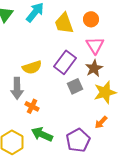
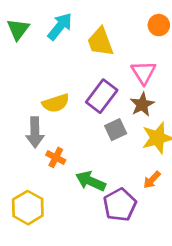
orange circle: (91, 19) -> (159, 25), moved
green arrow: (42, 134) -> (91, 181), moved

